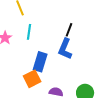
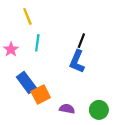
blue rectangle: (40, 62) -> (26, 82), moved, turned -54

